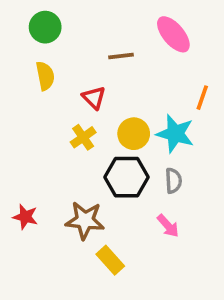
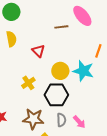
brown line: (121, 56) -> (61, 27), moved
yellow cross: (83, 137) -> (28, 83), moved
gray semicircle: (173, 181) -> (61, 120), moved

